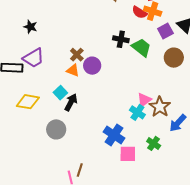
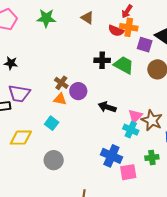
purple square: (165, 31) -> (145, 45), turned -35
purple trapezoid: (34, 58) -> (19, 93), turned 50
black arrow: (71, 102) -> (107, 107), moved, turned -90
green cross: (154, 143) -> (152, 158), turned -32

